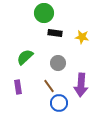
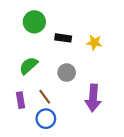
green circle: (44, 13) -> (34, 22), moved
brown line: (49, 86) -> (45, 97), moved
blue circle: (59, 103) -> (46, 119), moved

